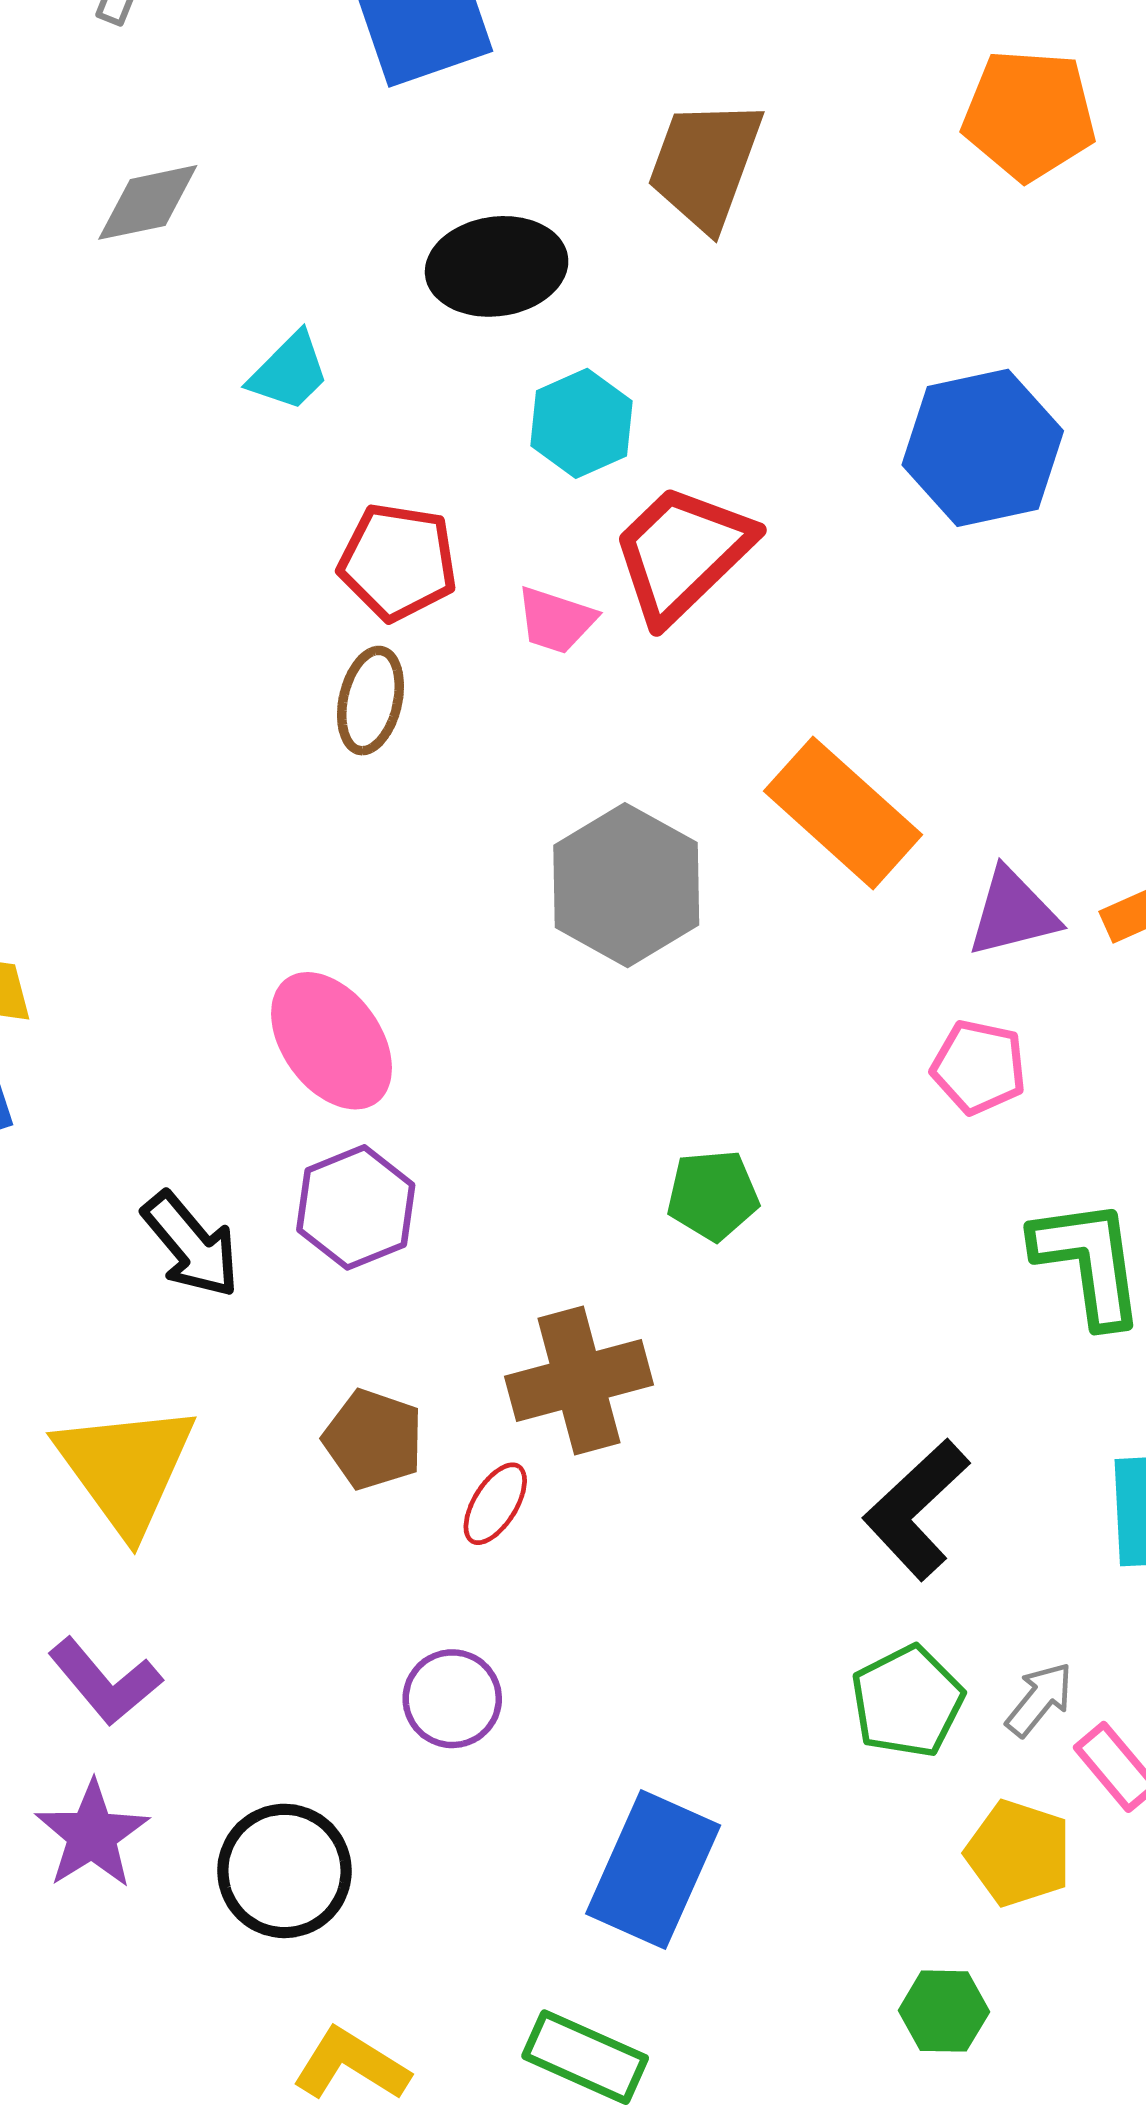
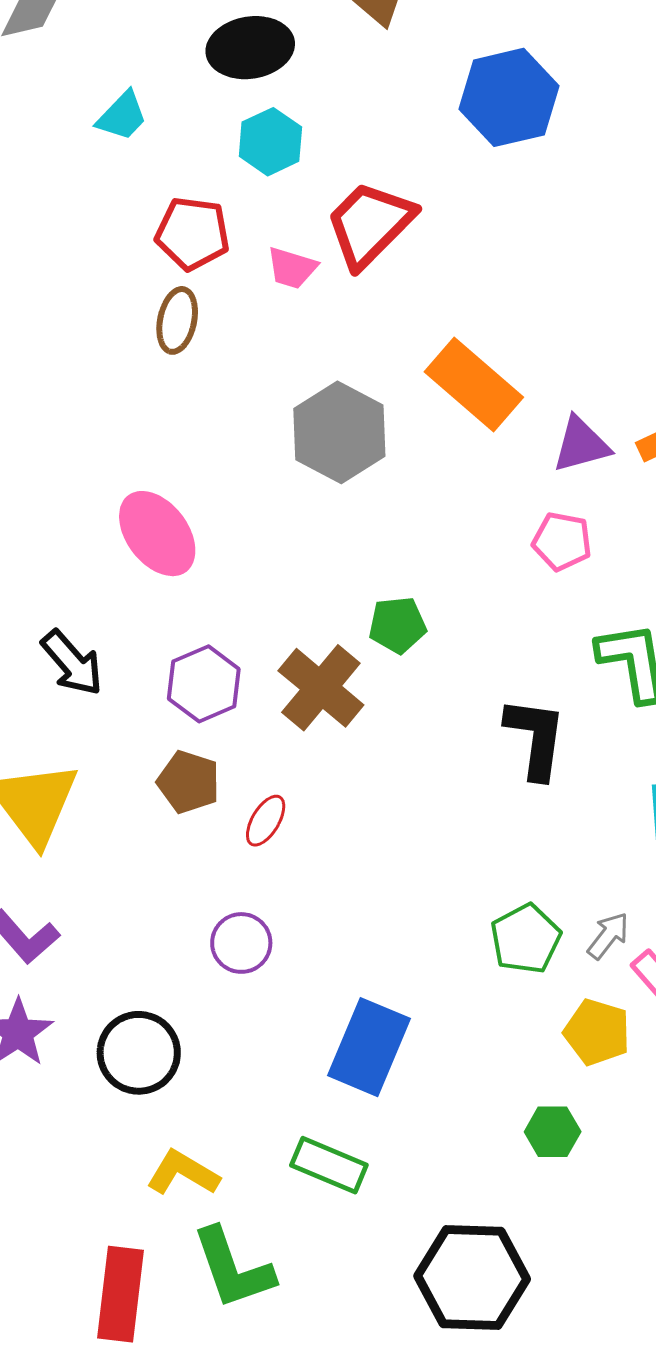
cyan hexagon: (581, 423) -> (270, 142), moved
blue hexagon: (983, 448) -> (509, 97), moved
purple hexagon: (356, 1207) -> (204, 684), moved
brown cross: (579, 1381) -> (321, 688), moved, turned -34
black L-shape: (916, 1509) -> (535, 738), moved, turned 142

